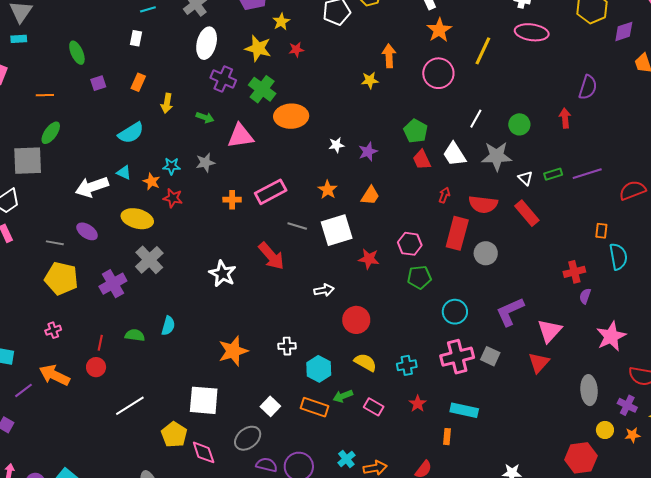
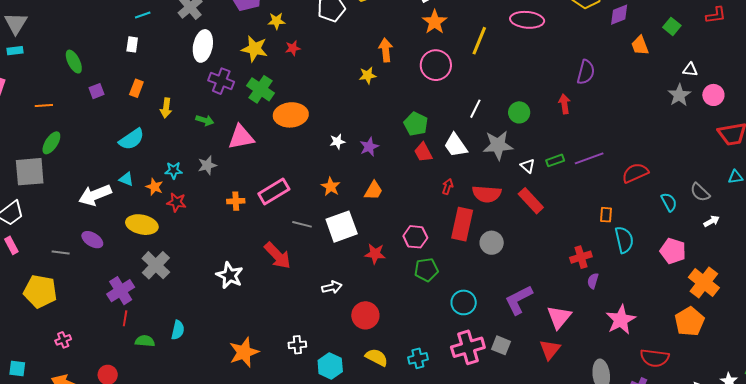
yellow star: (281, 22) -> (276, 21), turned 30
yellow pentagon: (61, 278) -> (40, 291), moved
red line: (100, 343) -> (125, 318), moved

